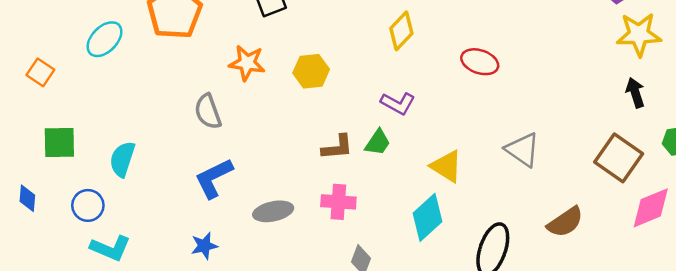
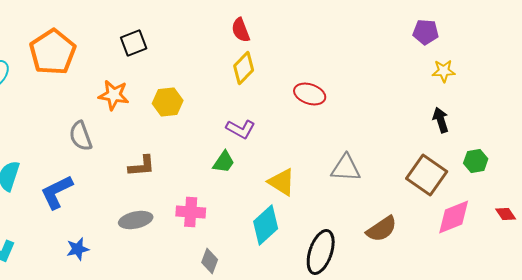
yellow star: (639, 34) -> (444, 71), size x0.6
brown L-shape: (337, 147) -> (142, 166), moved
gray triangle: (523, 150) -> (346, 168), turned -32
blue L-shape: (214, 178) -> (57, 192), moved

